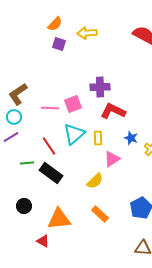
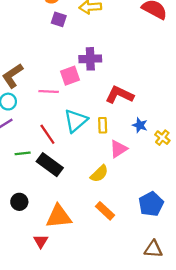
purple cross: (100, 87) -> (90, 59), moved
pink square: (73, 104) -> (70, 76), moved
red triangle: (43, 241) -> (41, 241), turned 32

